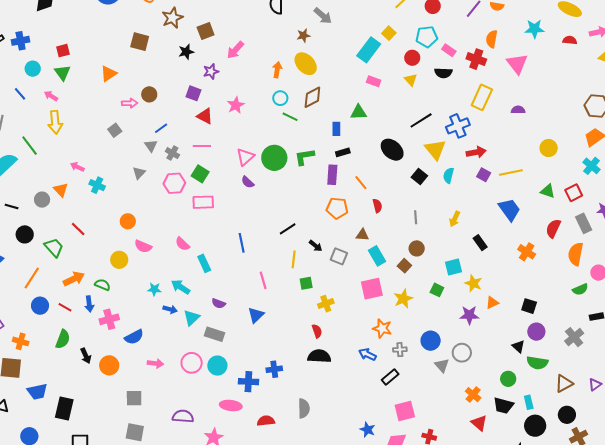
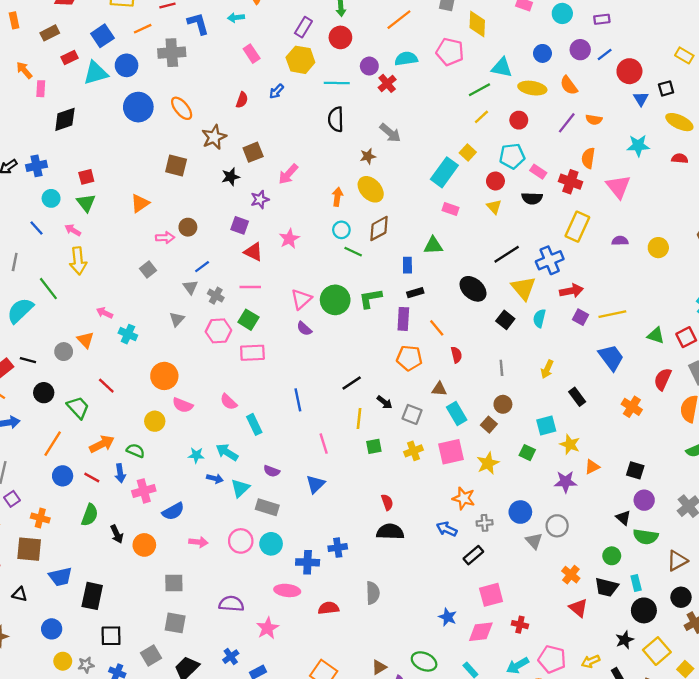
yellow circle: (549, 148) -> (658, 248), moved
orange circle: (128, 221) -> (164, 376), size x1.5
yellow cross: (326, 304) -> (414, 451), moved

